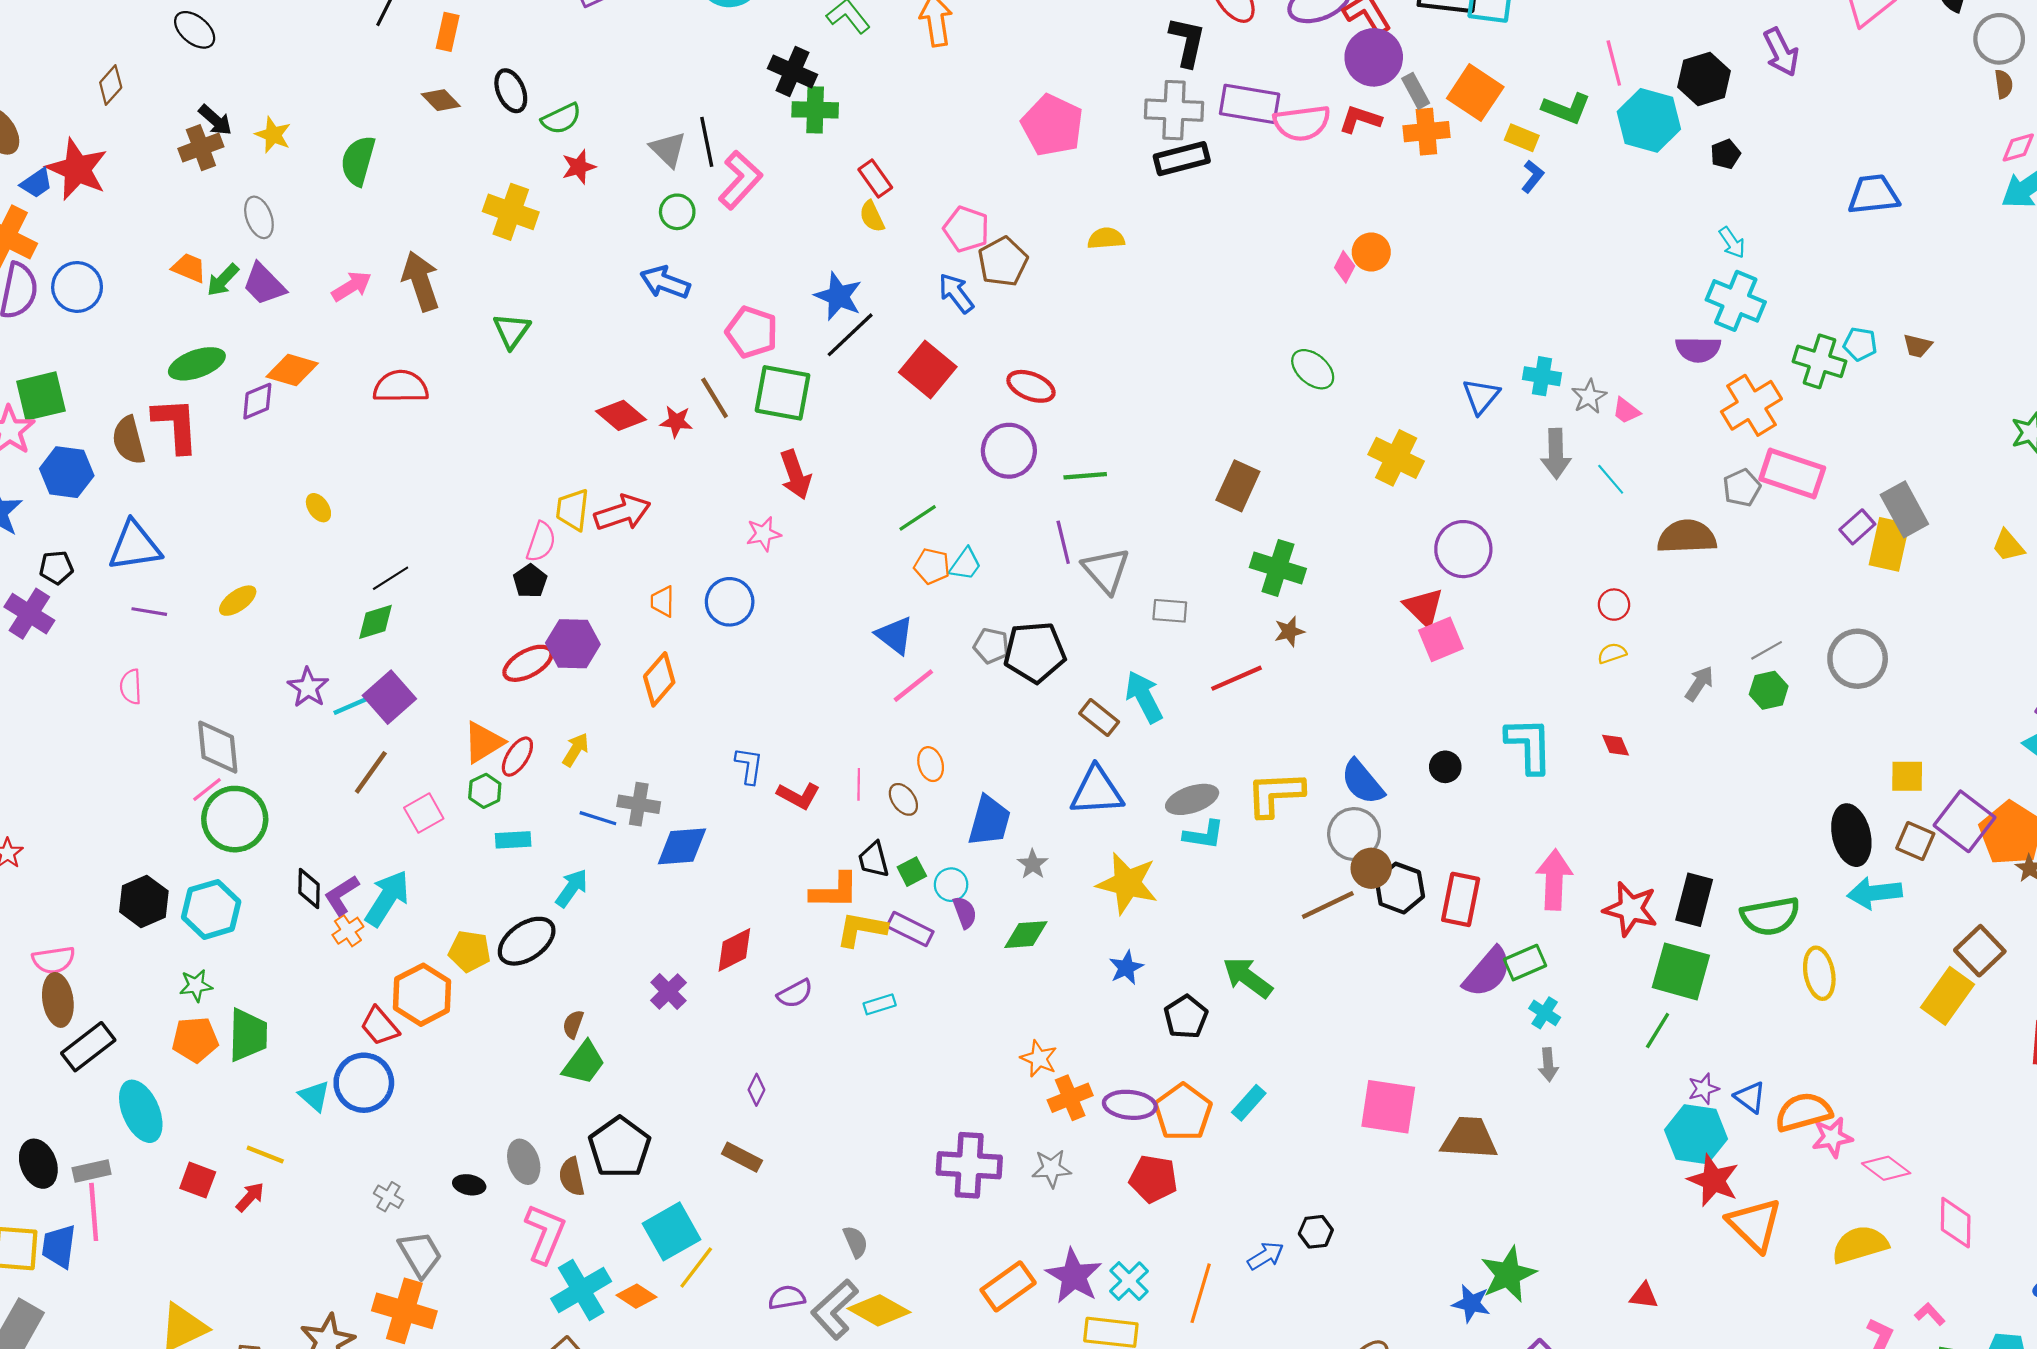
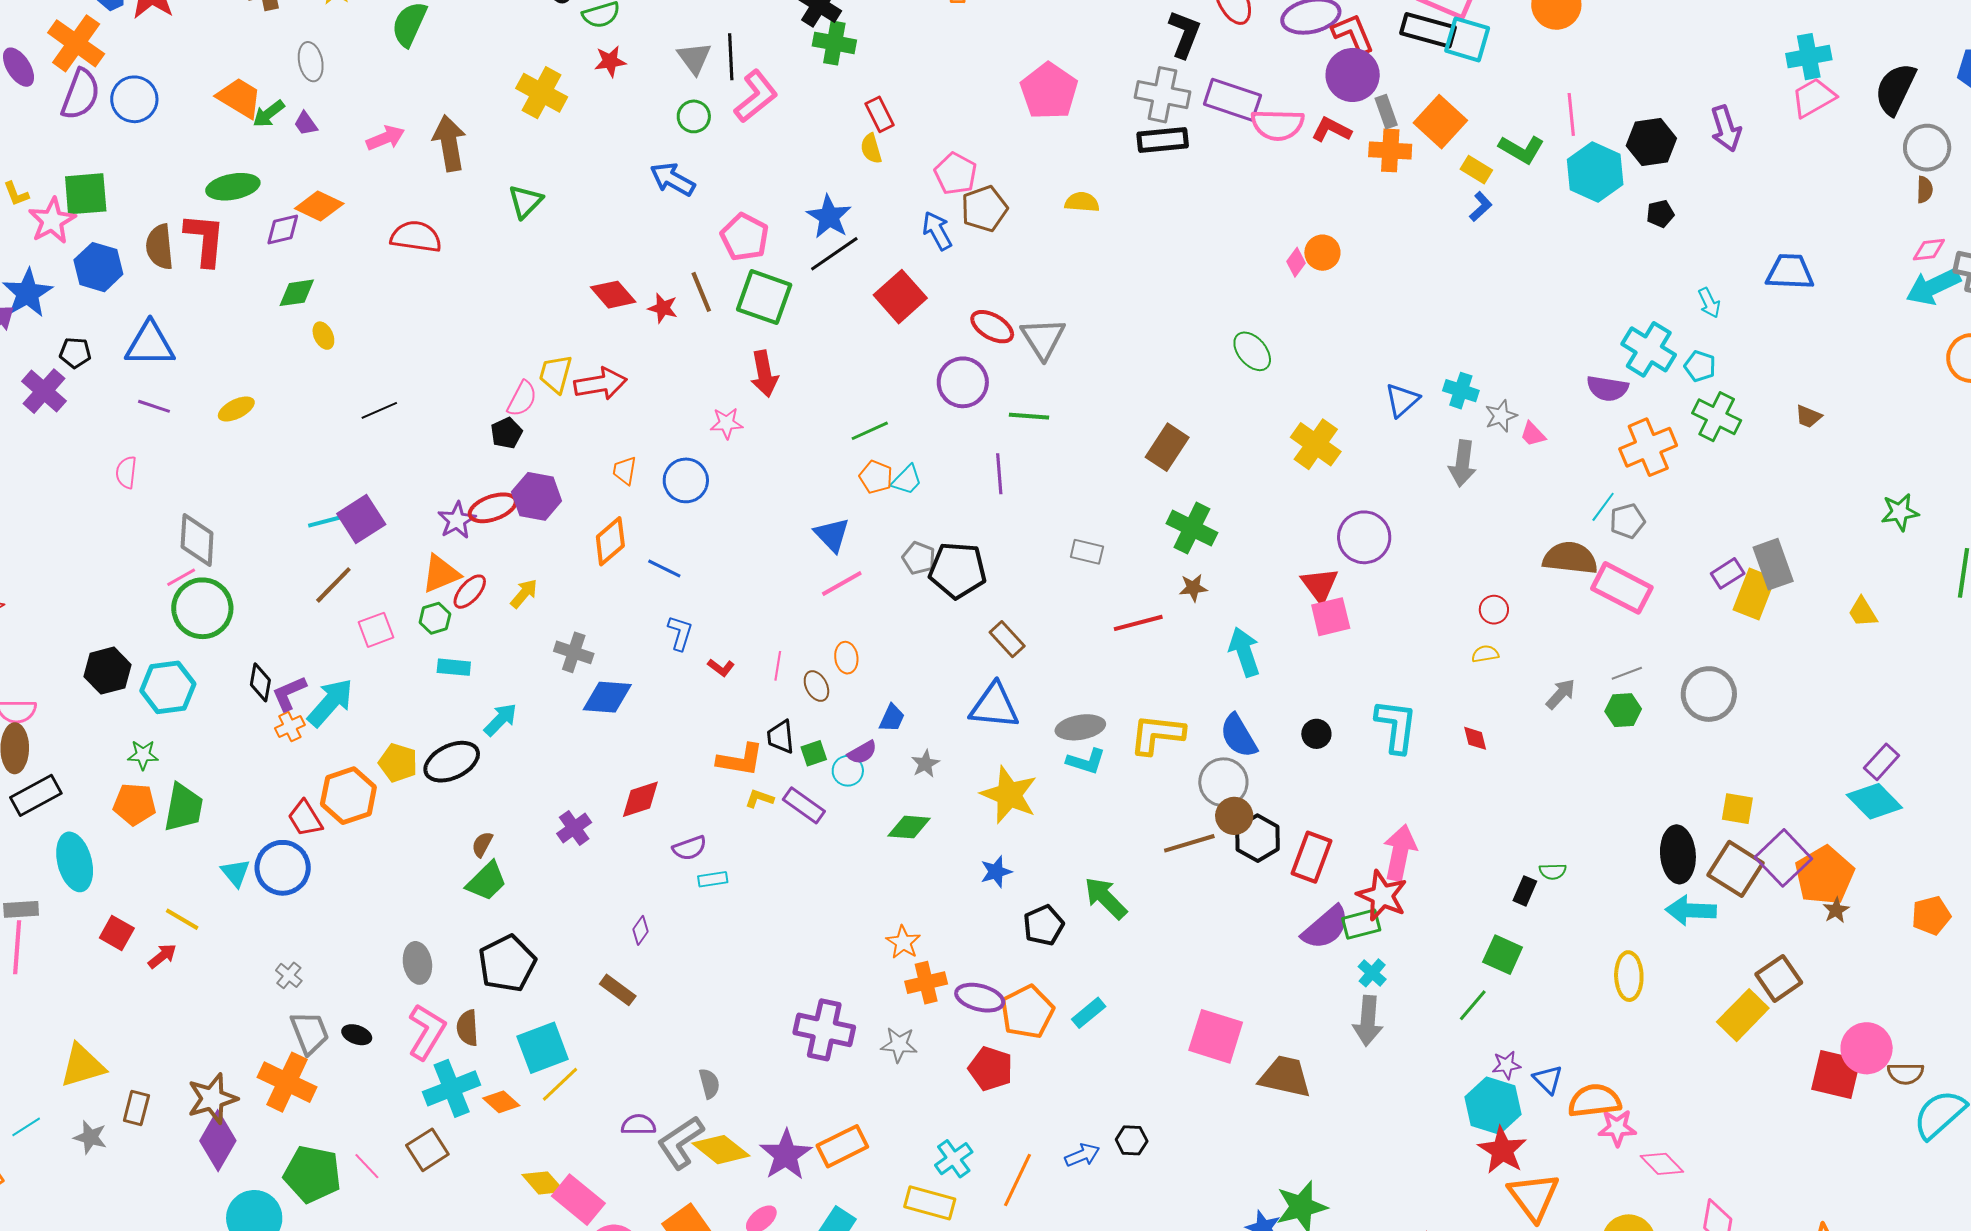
cyan arrow: (1732, 243) -> (1709, 303), moved
orange trapezoid: (189, 268) -> (239, 98), size x1.4
purple trapezoid: (264, 284) -> (306, 124), size x0.6
cyan pentagon: (1860, 344) -> (1700, 366), moved
pink rectangle: (1792, 473) -> (1622, 588), moved
cyan line: (1611, 479) -> (1603, 507), moved, turned 68
gray triangle: (1106, 570) -> (1043, 338), moved
green diamond: (376, 622) -> (297, 293), moved
purple star: (308, 687) -> (457, 520), moved
cyan arrow: (1144, 697) -> (1244, 652), moved
red L-shape: (798, 796) -> (721, 668), size x0.7
blue line: (598, 818) -> (664, 568), moved
blue trapezoid: (989, 821) -> (892, 718), size x0.6
brown square: (1915, 841) -> (1736, 869), size x1.5
black rectangle: (1694, 900) -> (1525, 891), size x0.6
red star: (1631, 909) -> (1382, 896), moved
purple semicircle: (965, 912) -> (862, 752), moved, turned 72
green semicircle: (1770, 916) -> (1553, 871), moved, size x0.5
yellow L-shape: (861, 929) -> (759, 799), size x0.6
green square: (1681, 971) -> (1503, 955), size x0.7
cyan rectangle: (880, 1004) -> (713, 879), moved
gray arrow: (1548, 1065) -> (1368, 1021), size x1.6
brown semicircle: (572, 1177) -> (467, 1028), moved
black ellipse: (469, 1185) -> (357, 1035), moved
purple star: (1074, 1276) -> (786, 1155), moved

